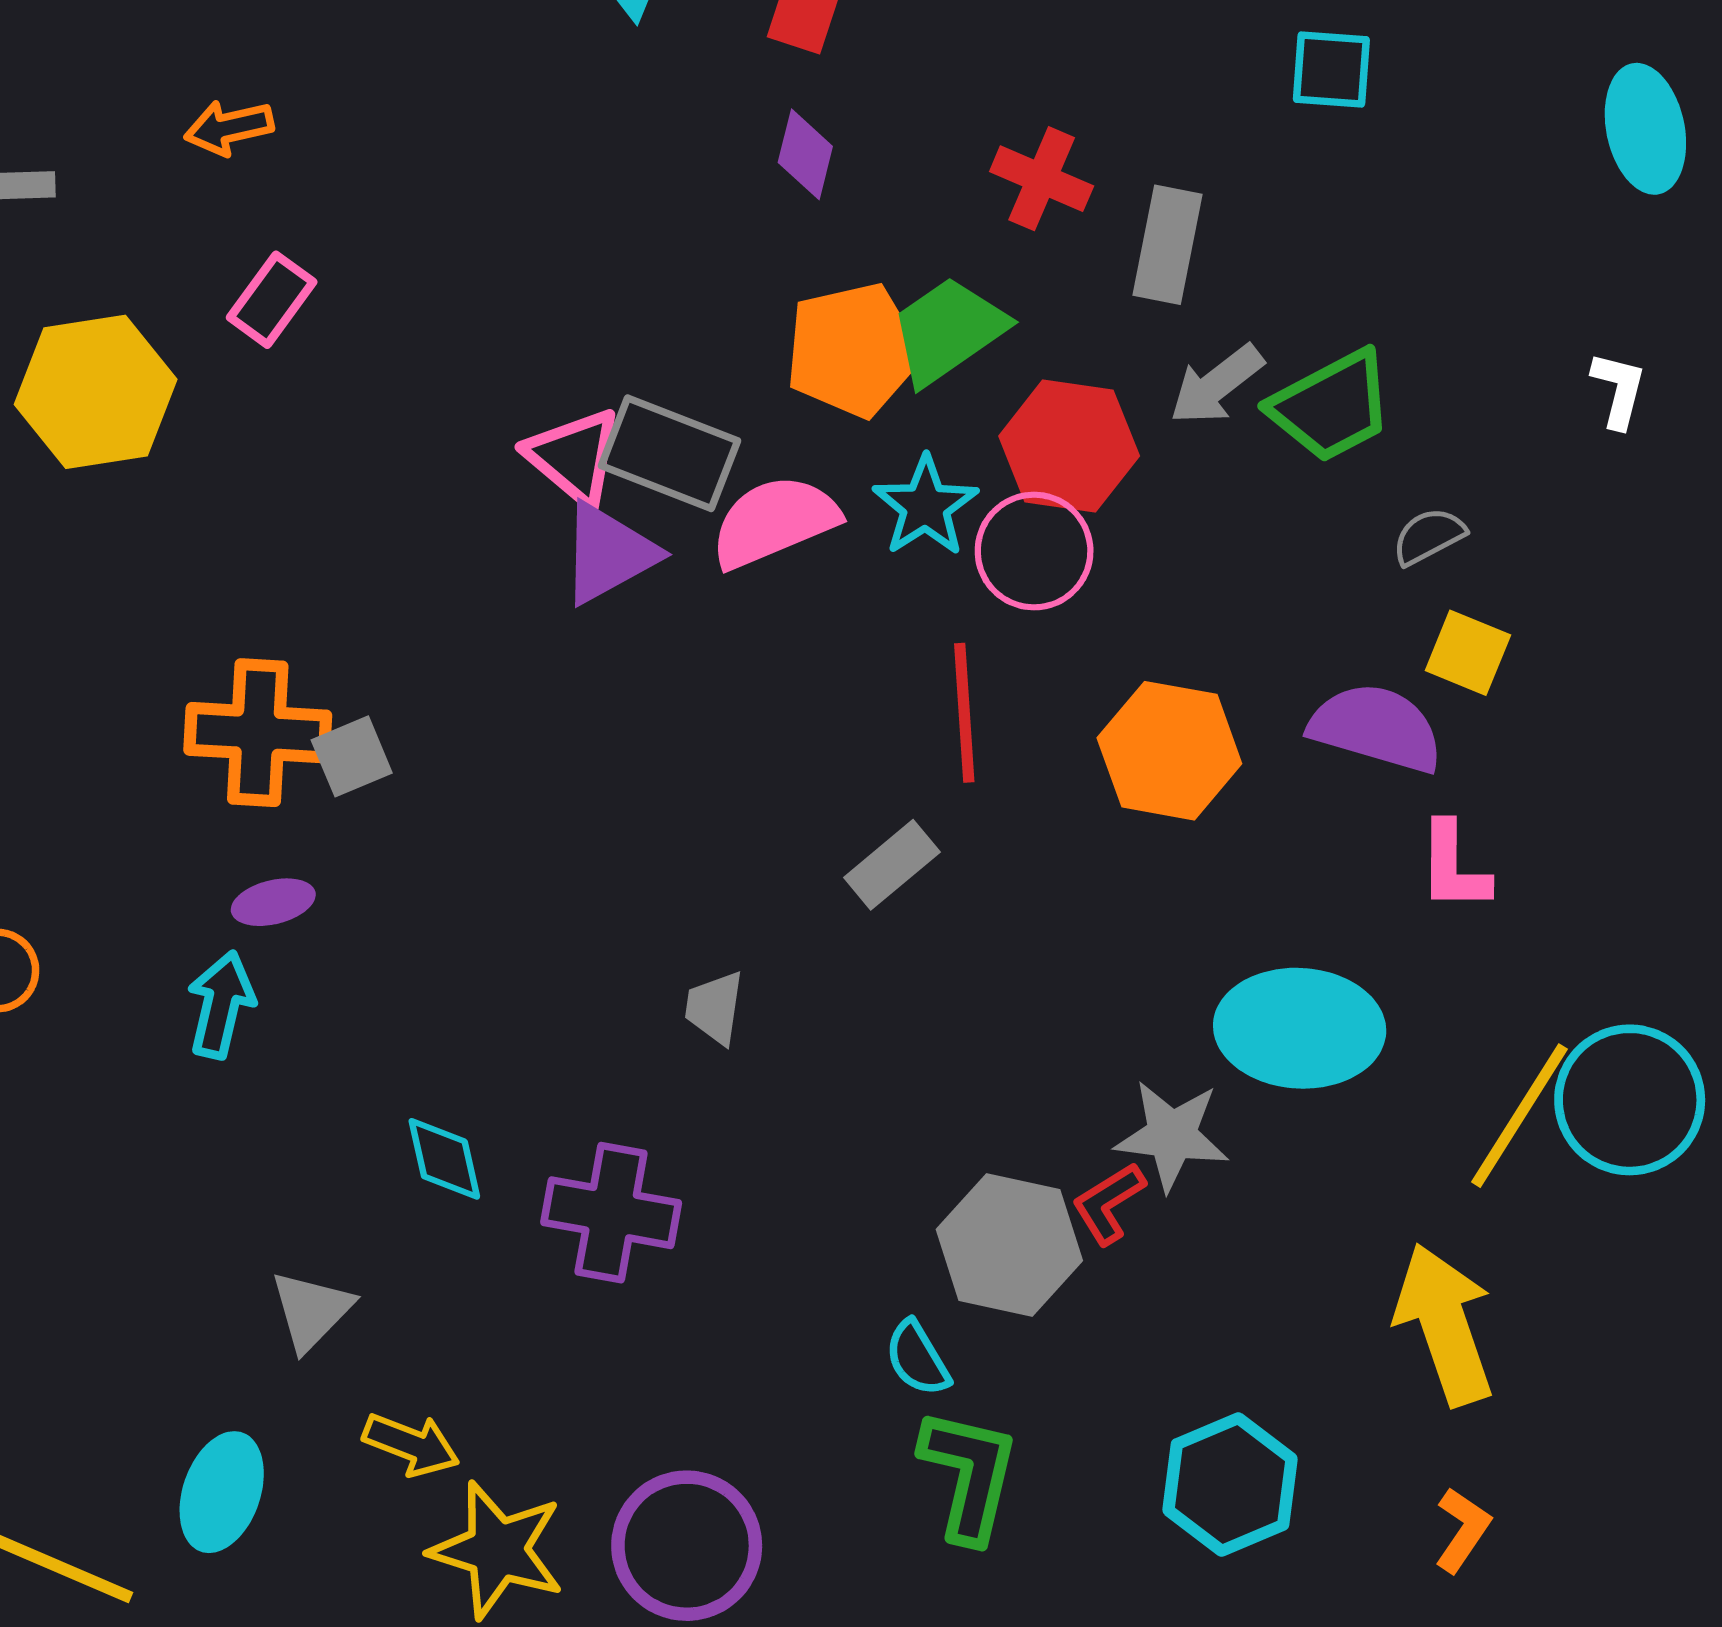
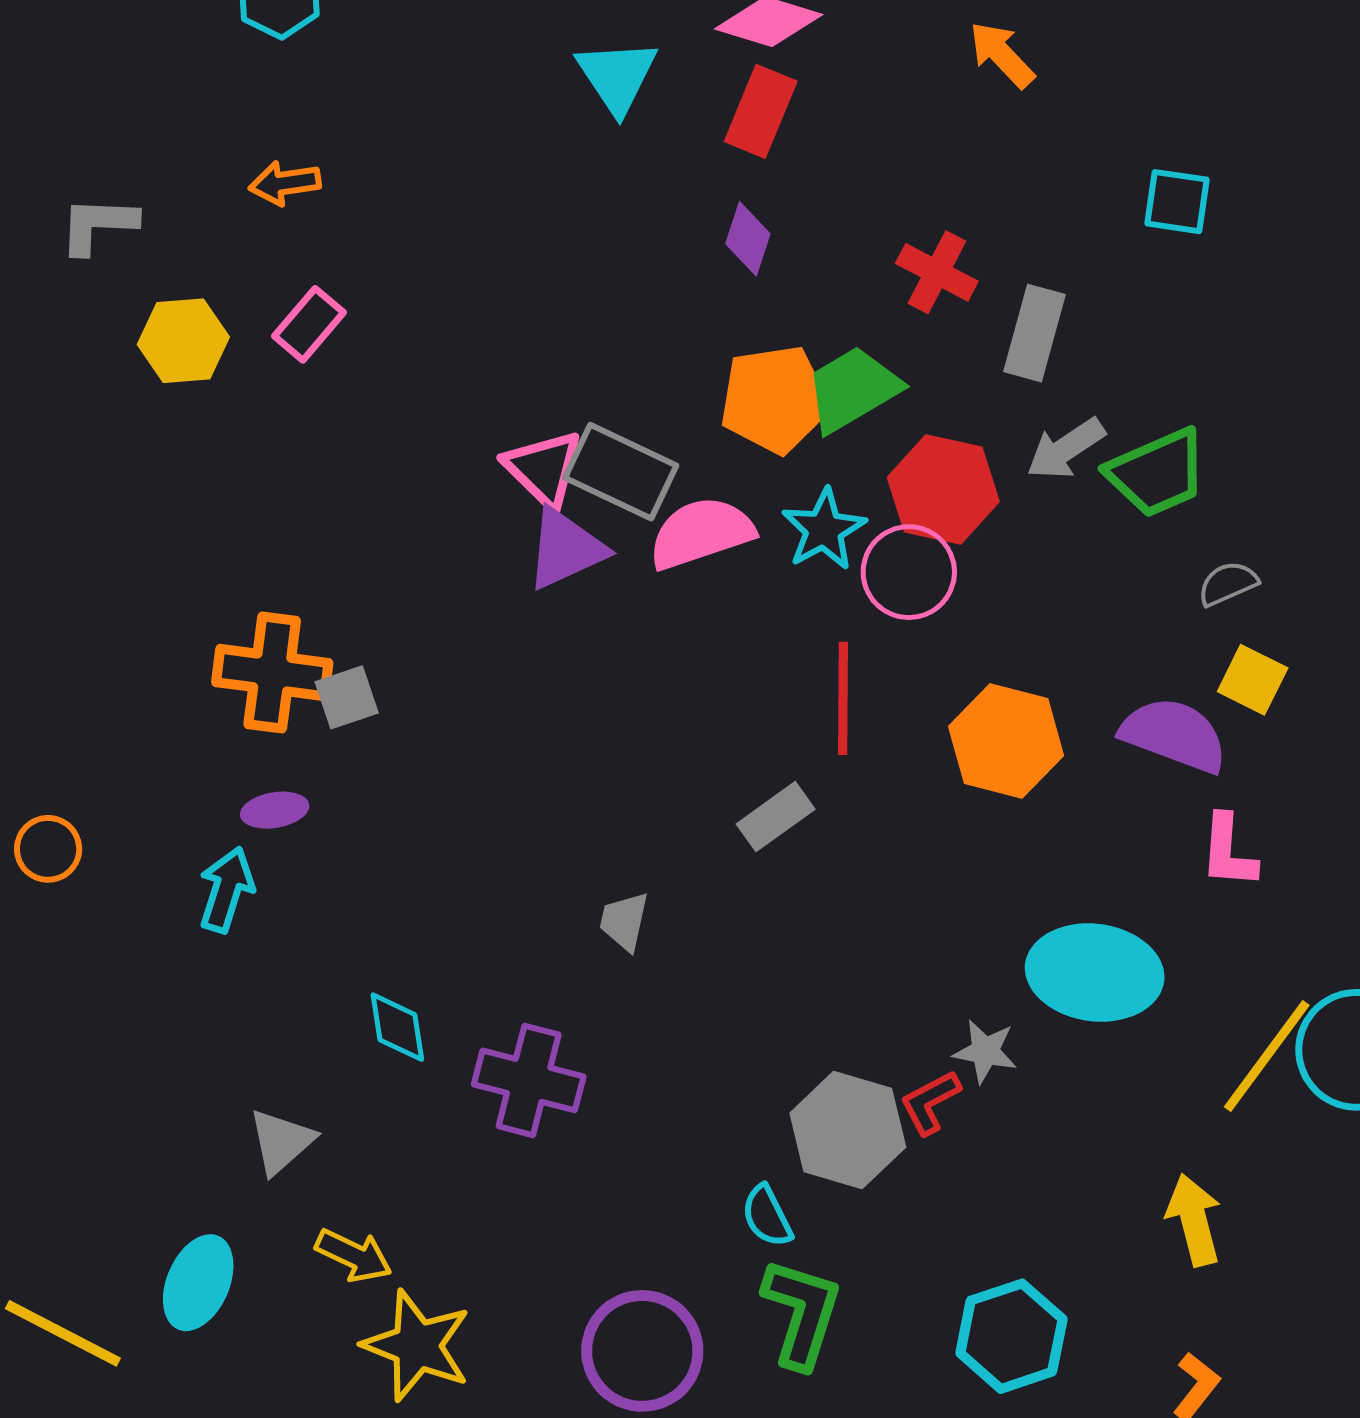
yellow hexagon: (96, 392) -> (183, 341), moved, size x0.7
gray star: (1172, 1135) -> (985, 1051), size x0.7
yellow arrow: (1445, 1324) -> (1194, 1220), size x0.7
purple circle: (687, 1546) -> (642, 1351), moved

